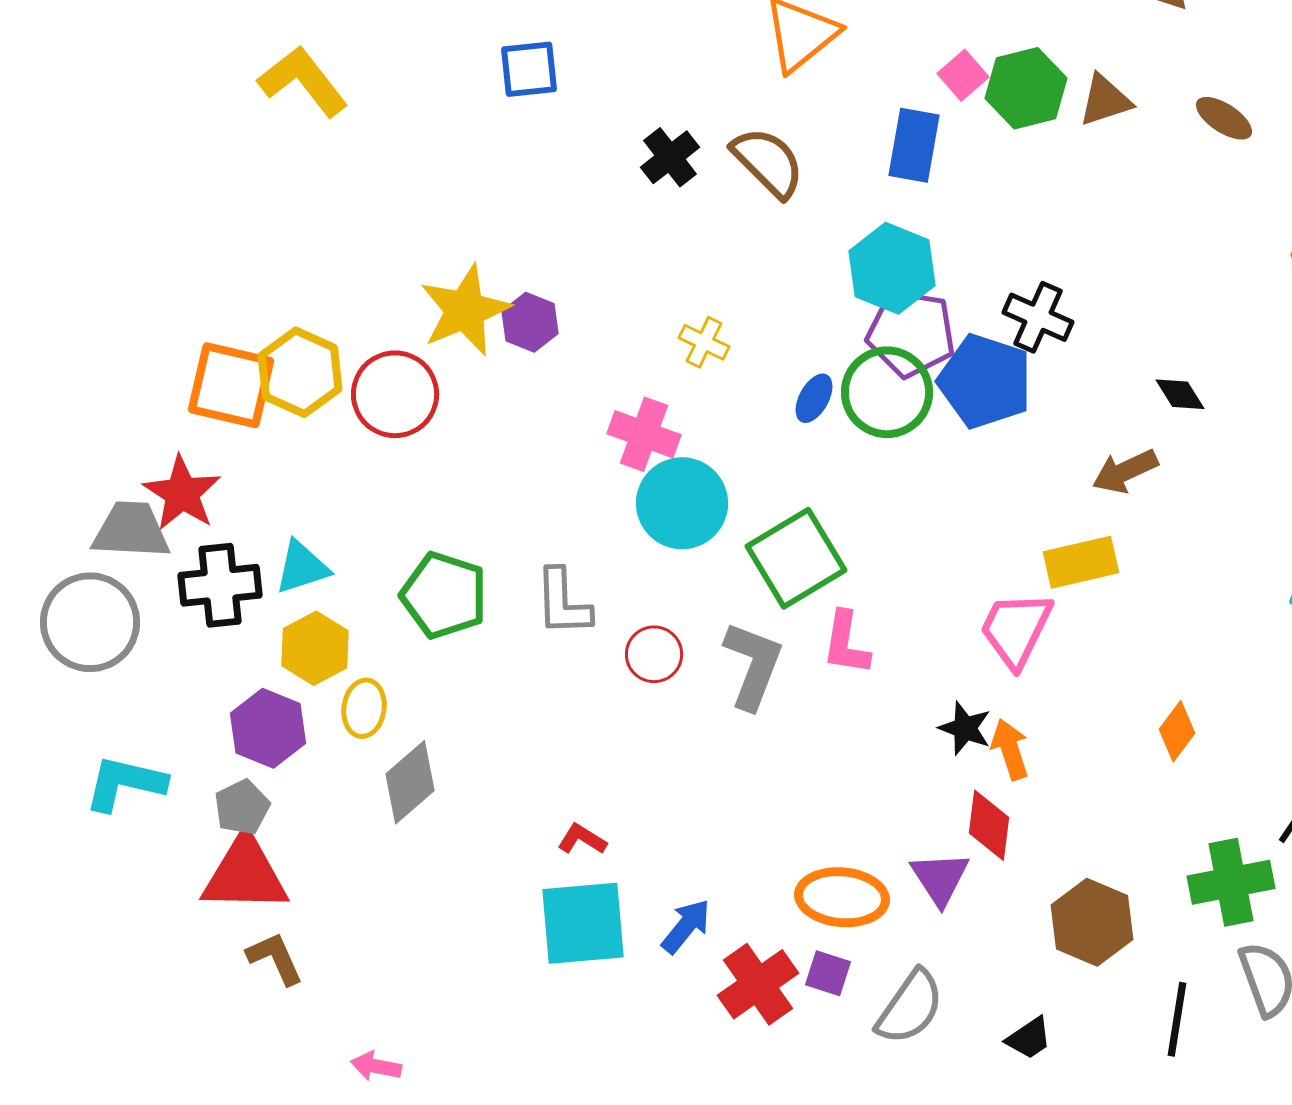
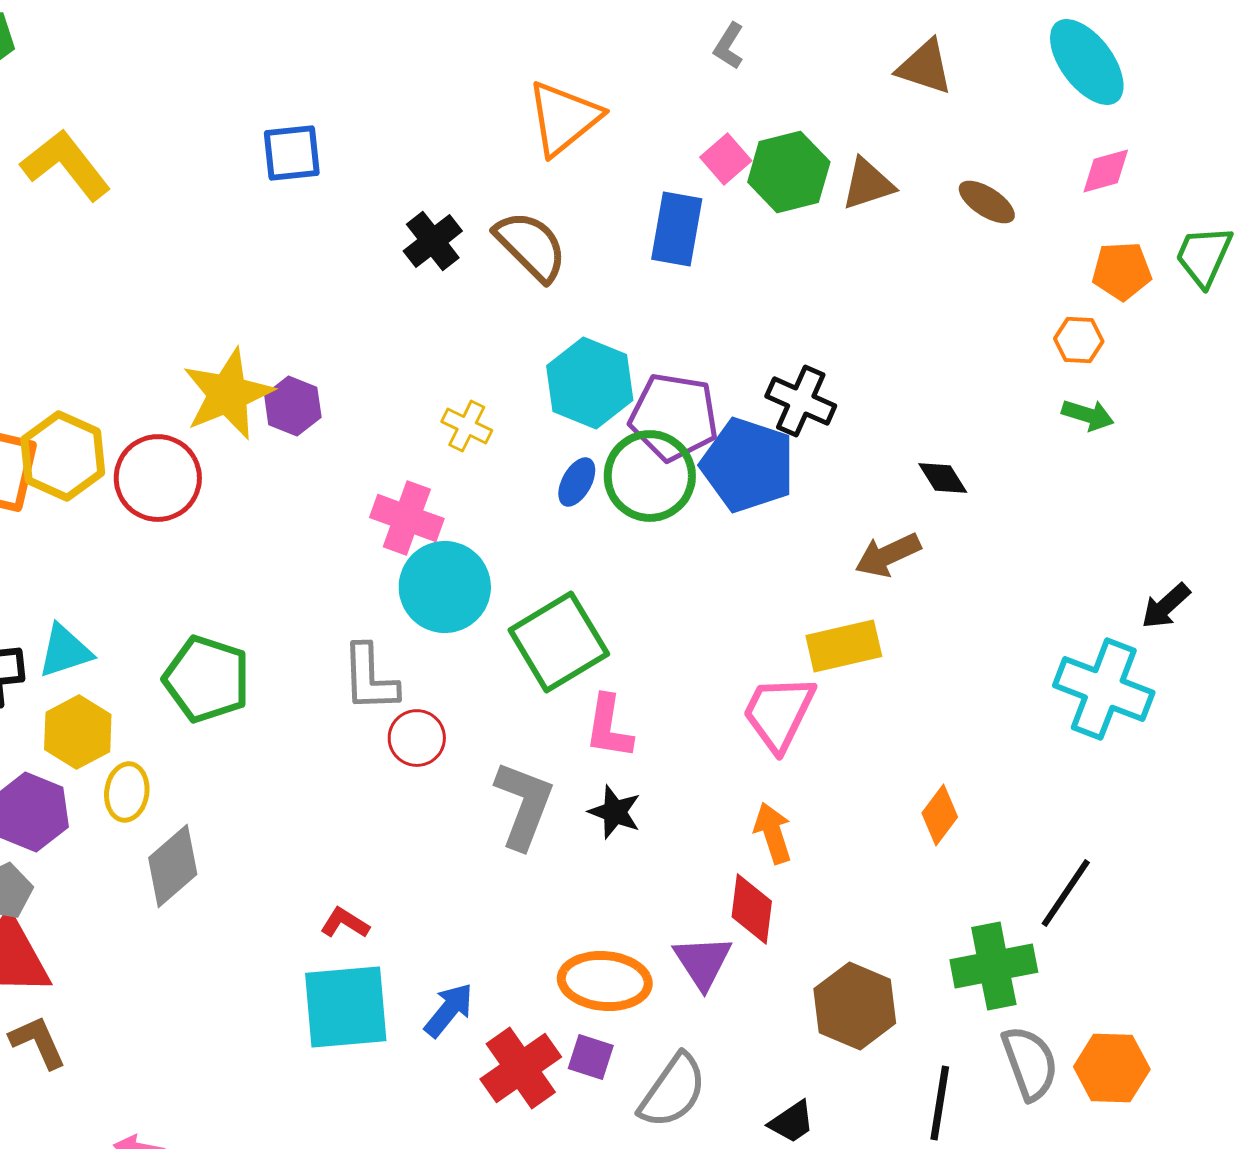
cyan hexagon: (892, 268) -> (590, 383), moved
gray L-shape: (563, 602) -> (370, 678), moved
gray L-shape: (753, 665) -> (524, 805), moved
black star: (965, 728) -> (615, 812), moved

